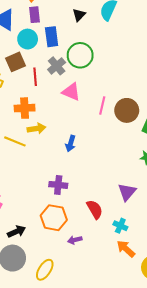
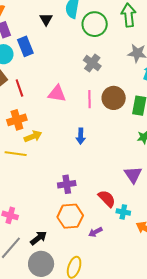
green circle: (80, 55) -> (95, 24), moved
gray cross: (57, 66) -> (92, 63), moved
blue arrow: (71, 143) -> (81, 136), moved
cyan cross: (120, 226) -> (123, 212), moved

